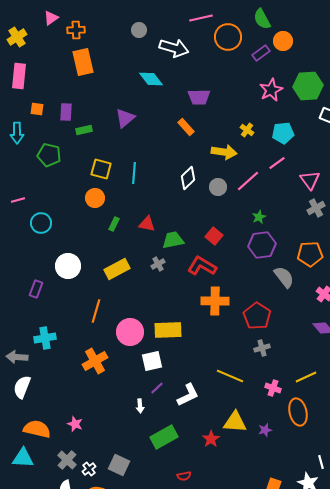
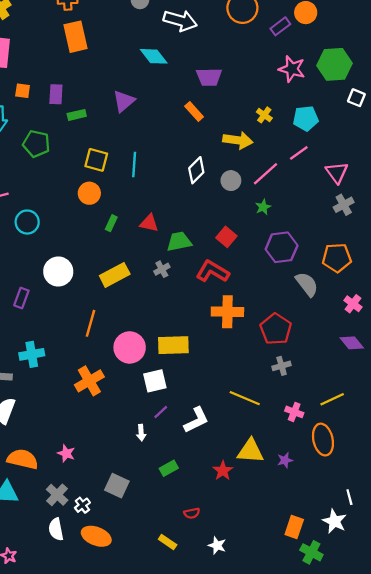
pink star: (271, 90) -> (292, 69), turned -30
green star: (259, 217) -> (263, 207), moved
green rectangle: (164, 437) -> (169, 468), size x0.6
gray square: (119, 465) -> (117, 486), moved

